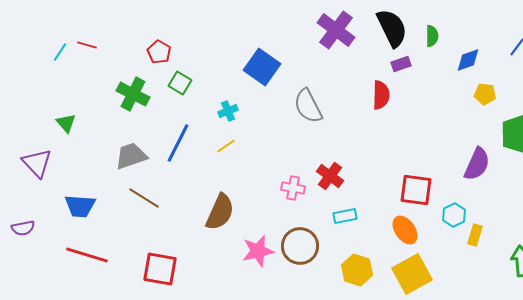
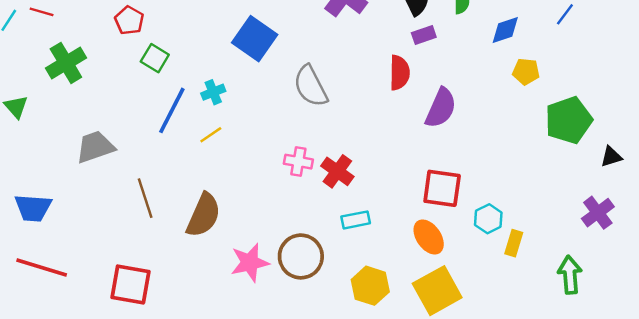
green cross: (133, 94) -> (66, 63), moved, turned 32
blue line: (178, 143) -> (172, 110), moved
purple semicircle: (477, 164) -> (441, 108), moved
pink cross: (293, 188) -> (298, 162), moved
brown line: (144, 198) -> (145, 198), moved, turned 40

